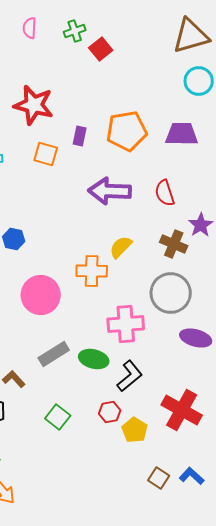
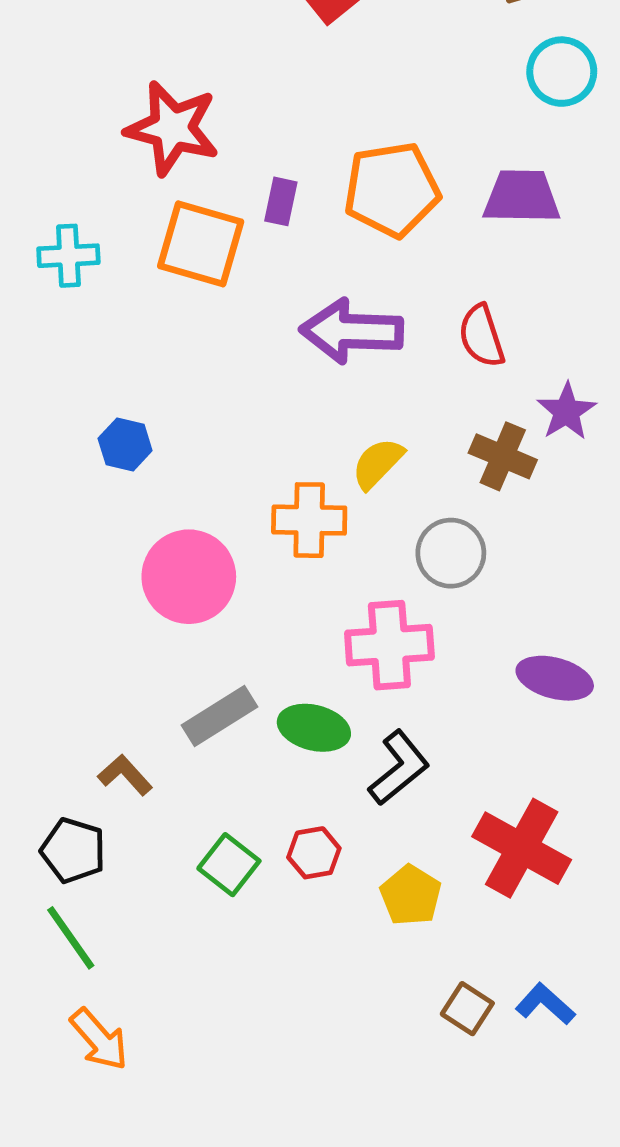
orange square: (46, 154) -> (201, 244), size x1.5
gray circle: (171, 293) -> (451, 553), moved, size x0.7
red hexagon: (110, 412) -> (314, 853), moved

